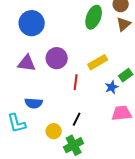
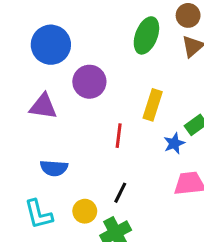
purple circle: (57, 58) -> (89, 82), moved
yellow rectangle: (98, 62) -> (153, 105), turned -42
cyan L-shape: (17, 123) -> (39, 214), moved

